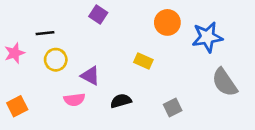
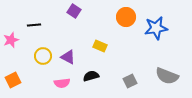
yellow circle: (56, 60) -> (43, 56), moved
yellow rectangle: (143, 61) -> (100, 46), moved
gray semicircle: (225, 82) -> (167, 76), moved, turned -35
pink semicircle: (74, 100) -> (62, 83), moved

